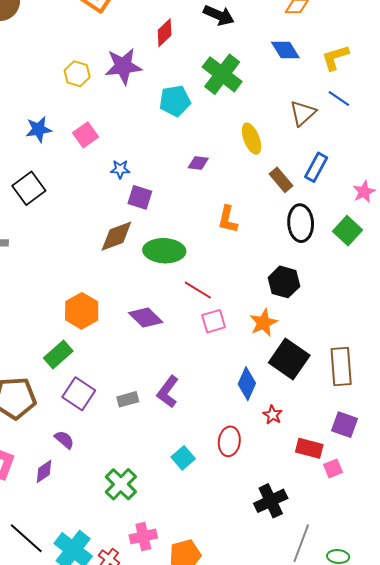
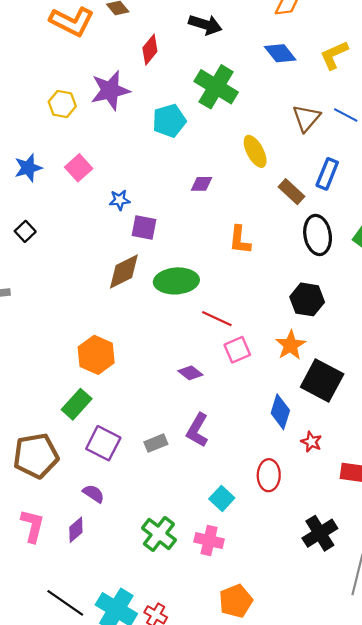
blue line: (339, 98) -> (346, 115), moved
black square: (29, 188) -> (25, 231), size x0.6
purple diamond: (146, 317) -> (190, 373), moved, size x0.7
pink cross: (143, 536) -> (209, 541), moved, turned 32

